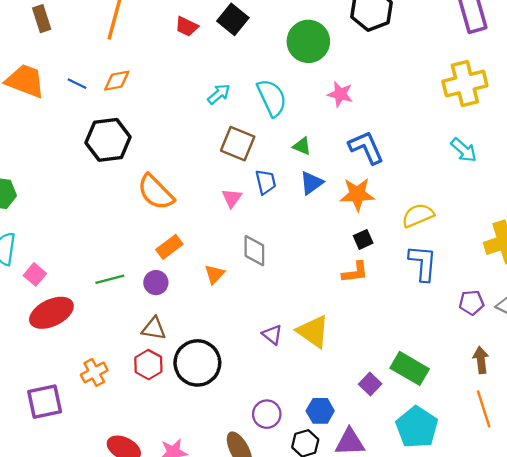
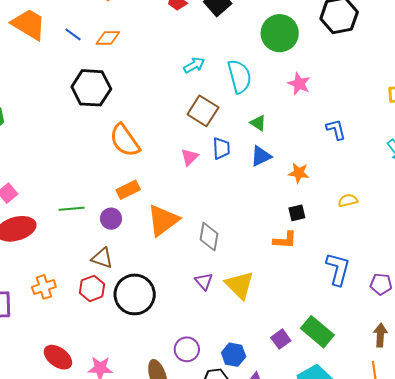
blue L-shape: (366, 148) -> (336, 129), moved, size x0.7
orange star: (357, 194) -> (299, 173), size x0.7
yellow semicircle: (418, 215) -> (348, 200), size x0.7
gray diamond: (254, 251) -> (209, 237), moved
blue L-shape: (423, 263) -> (338, 269), moved
orange triangle: (215, 274) -> (163, 220), size x1.8

